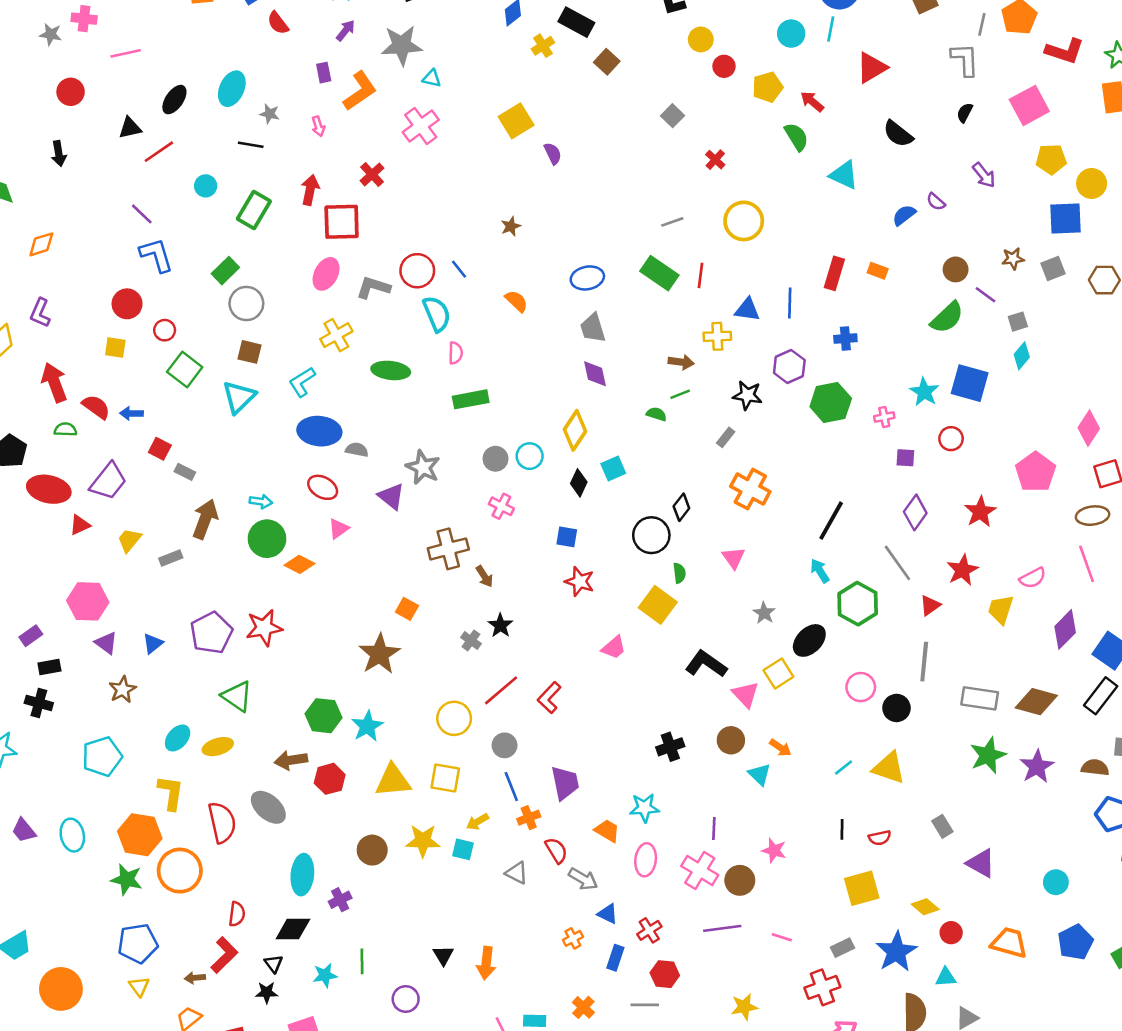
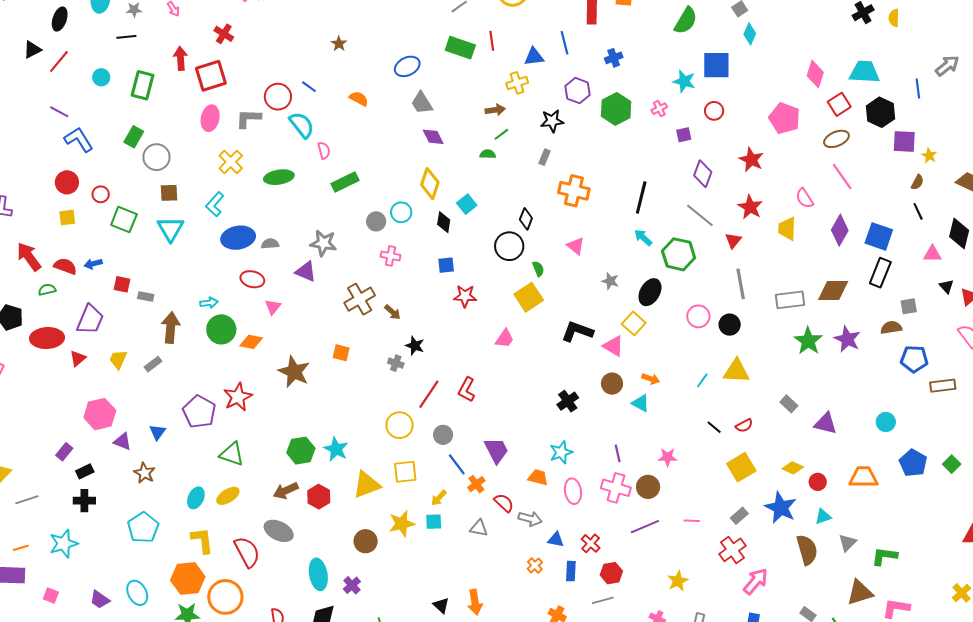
pink semicircle: (1033, 578) -> (805, 198), turned 100
yellow square: (658, 605) -> (529, 297), turned 36
brown star: (379, 654) -> (294, 372), moved
black line: (842, 829) -> (714, 427), turned -35

